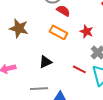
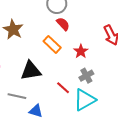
black triangle: (45, 62) -> (31, 71), size x1.5

